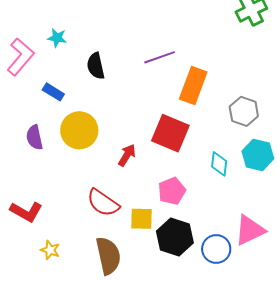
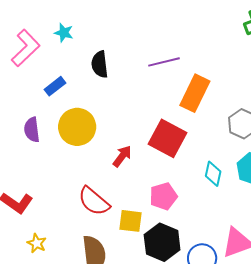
blue rectangle: (53, 92) -> (55, 86), turned -75

